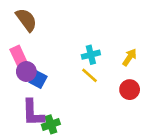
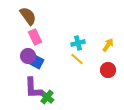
pink rectangle: (19, 56) -> (35, 37), moved
green cross: (51, 124) -> (47, 97), turned -32

